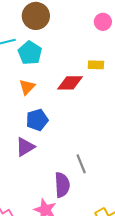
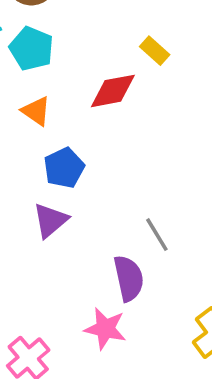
yellow rectangle: (96, 65) -> (155, 51), turned 49
orange triangle: (27, 87) -> (36, 111), turned -30

